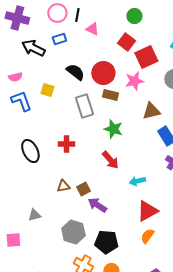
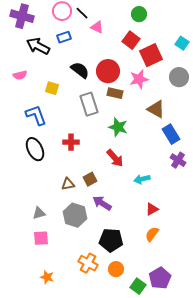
black line: (77, 15) -> (82, 13), turned -56
blue L-shape: (21, 101) -> (36, 115), moved
brown triangle: (151, 111) -> (156, 109), turned 42
brown square: (83, 189) -> (90, 179), moved
red triangle: (147, 211) -> (152, 209), size x0.6
gray hexagon: (73, 232) -> (75, 215), moved
pink square: (13, 240) -> (41, 238), moved

